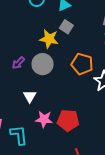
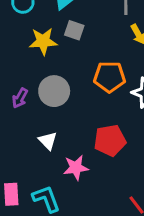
yellow star: (49, 39) -> (43, 41), moved
red pentagon: (68, 120) -> (110, 140), moved

